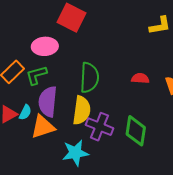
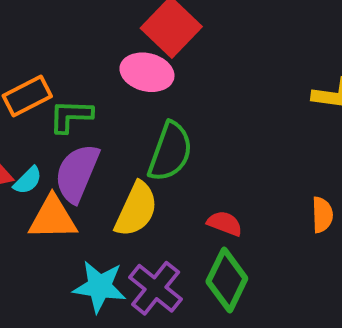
pink ellipse: (45, 46) -> (147, 72), moved
red semicircle: (140, 78) -> (225, 223), moved
purple cross: (99, 127) -> (156, 288), moved

